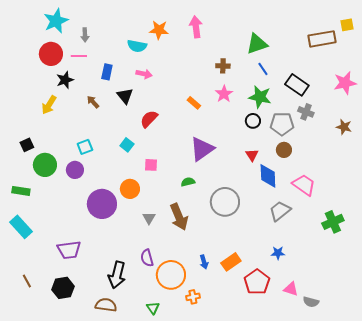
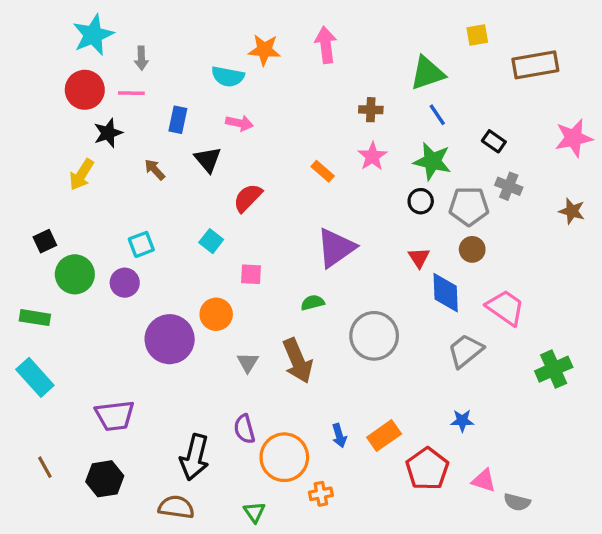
yellow square: (347, 25) -> (477, 35), moved
black rectangle: (297, 85) -> (494, 141), size x0.6

